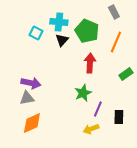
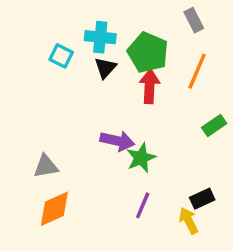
red arrow: (90, 63) -> (150, 86), moved
purple arrow: (31, 83) -> (117, 141), moved
purple line: (98, 109) -> (143, 205), moved
black rectangle: (119, 117) -> (202, 199), turned 64
yellow arrow: (91, 129) -> (189, 221), moved, turned 84

